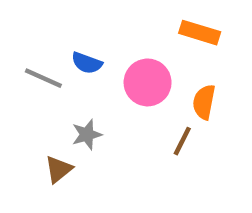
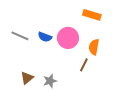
blue semicircle: (87, 63) -> (45, 37), moved
gray star: (87, 135) -> (50, 81), moved

